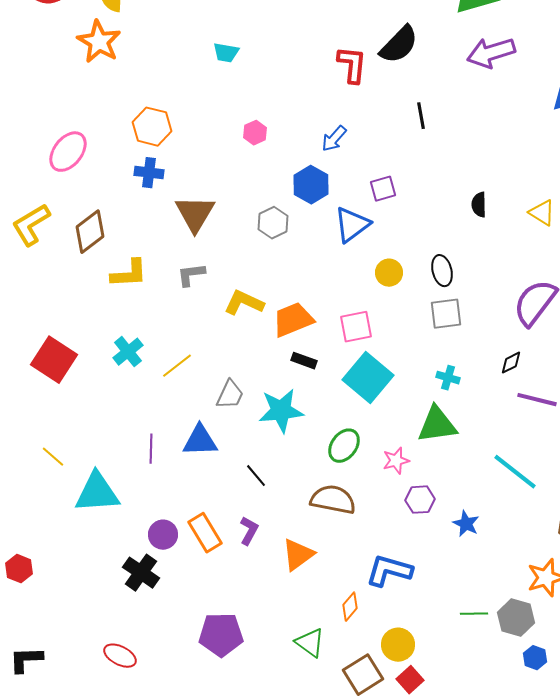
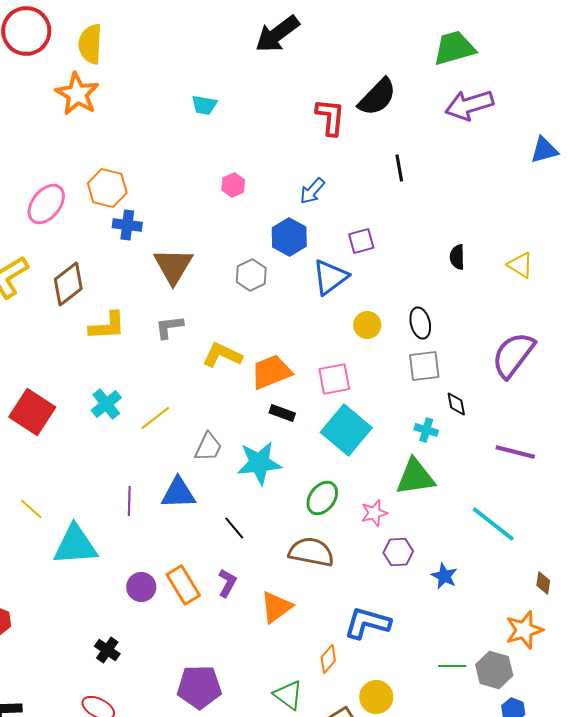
orange hexagon: (152, 127) -> (107, 188), moved
black diamond: (511, 363) -> (456, 404), moved, turned -75
black cross: (141, 573) -> (107, 650), moved, size x0.7

